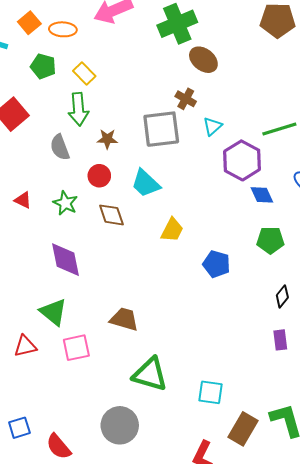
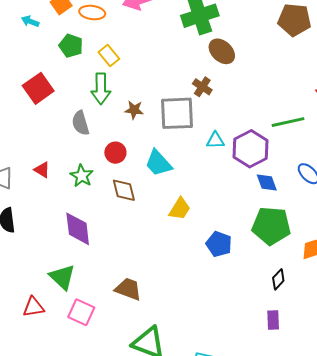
cyan triangle: (213, 126) -> (215, 140), moved, turned 36
brown star: (107, 139) -> (134, 110), moved
green pentagon: (270, 240) -> (271, 226), size x1.5
pink square: (76, 348) -> (81, 312), turned 32

